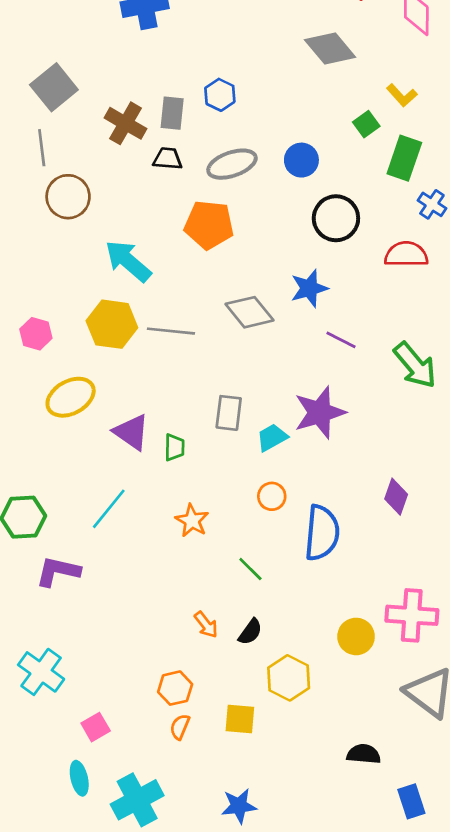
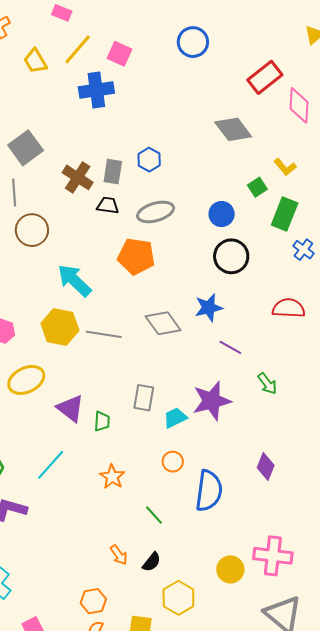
blue circle: (301, 160) -> (222, 214), moved
red semicircle: (406, 254) -> (289, 308), moved
green arrow: (415, 365) -> (267, 384), moved, size x0.6

